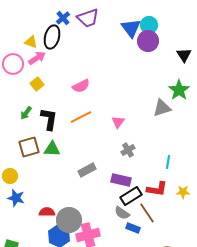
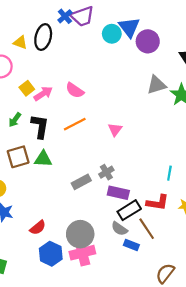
blue cross: (63, 18) -> (65, 16), moved
cyan circle: (149, 25) -> (112, 34), moved
pink arrow: (37, 58) -> (43, 94), moved
pink semicircle: (81, 86) -> (75, 90), turned 60
gray triangle: (162, 108) -> (156, 85), moved
gray cross: (128, 150) -> (106, 172), moved
red semicircle: (47, 212) -> (38, 228), turned 140
gray circle: (69, 220) -> (80, 234), moved

